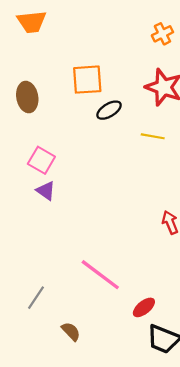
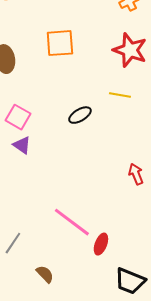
black ellipse: (109, 110) -> (80, 115), moved
red ellipse: (144, 307) -> (101, 244), moved, turned -30

